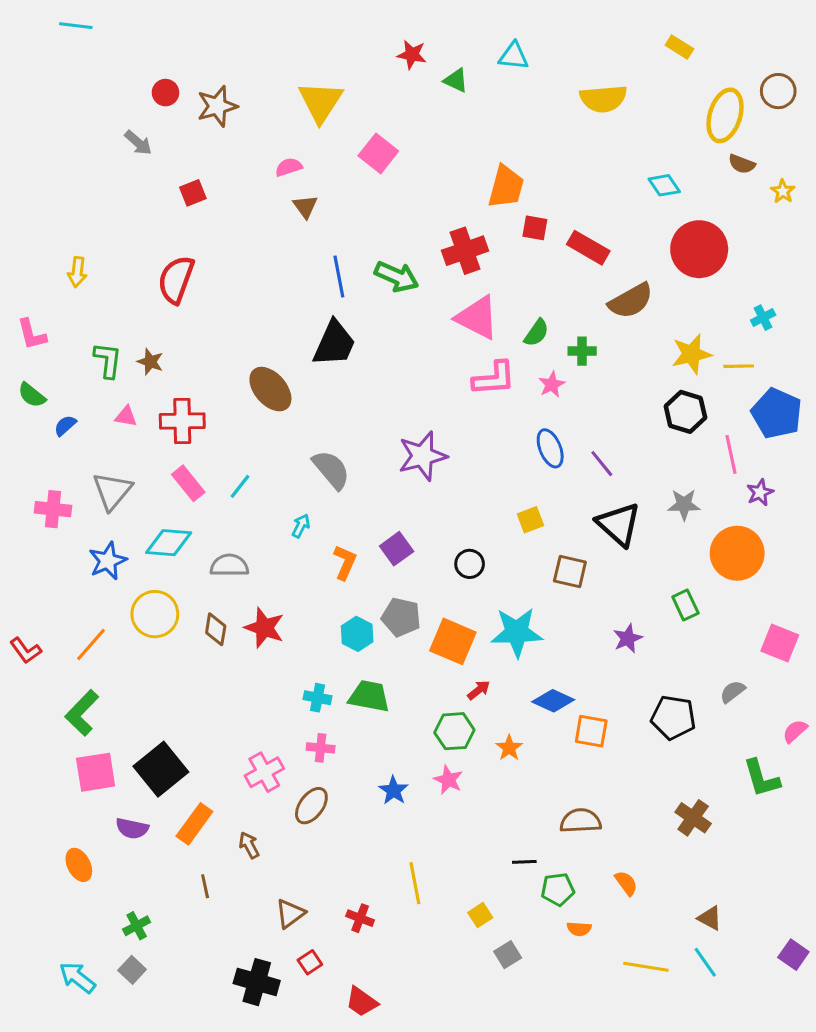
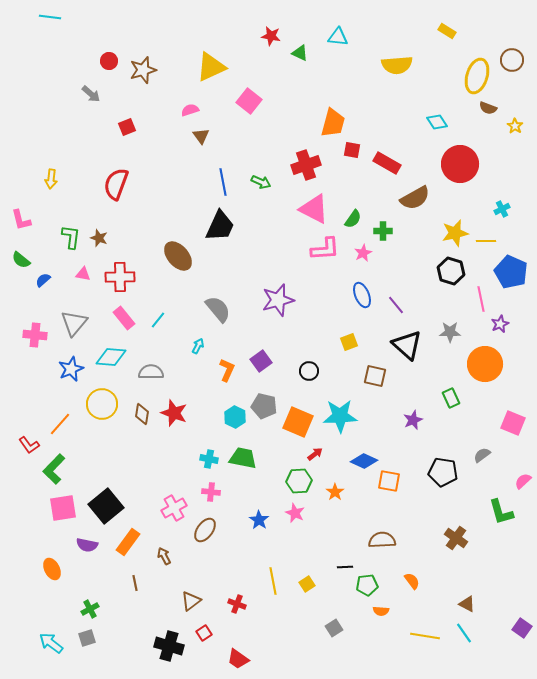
yellow triangle: (321, 102) -> (211, 67), turned 32
green arrow: (397, 277) -> (261, 182), size x0.7
red L-shape: (26, 651) -> (29, 445), moved
yellow square: (480, 915) -> (307, 584), moved
gray square: (132, 970) -> (87, 638), turned 30

